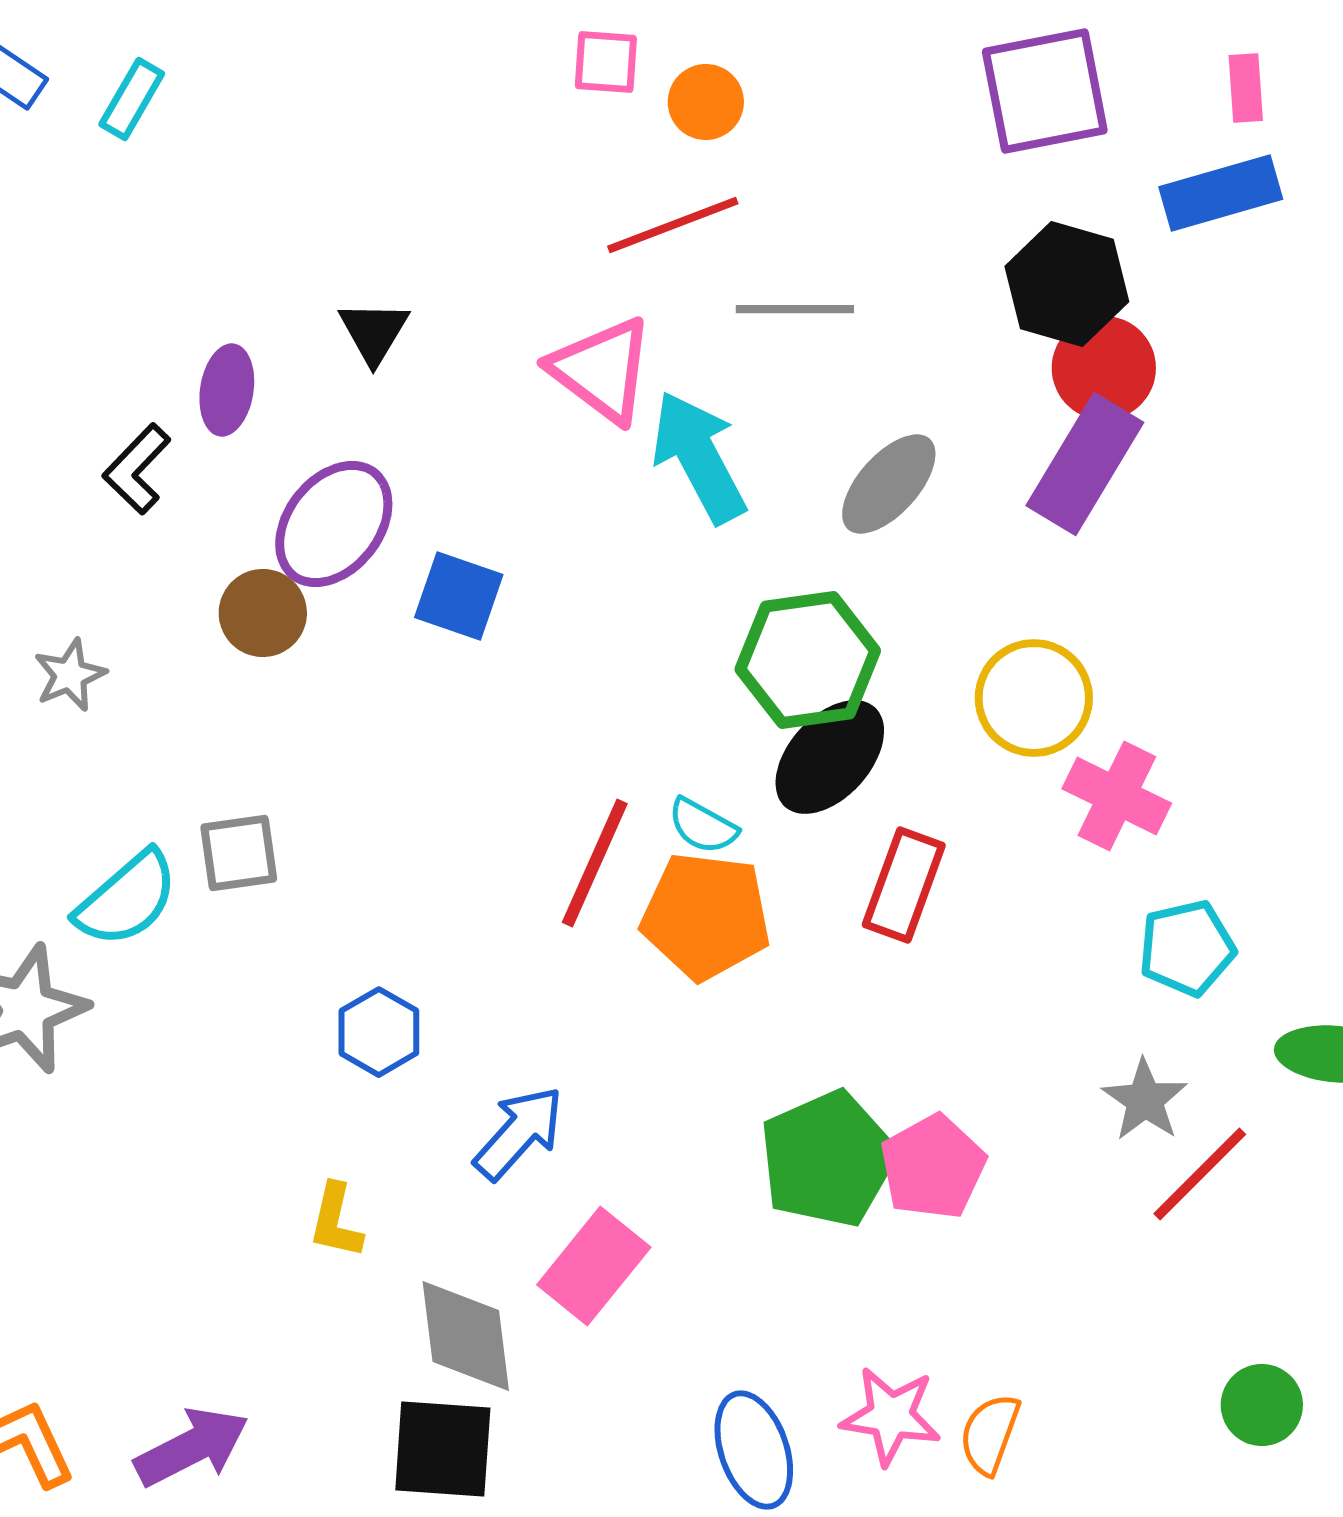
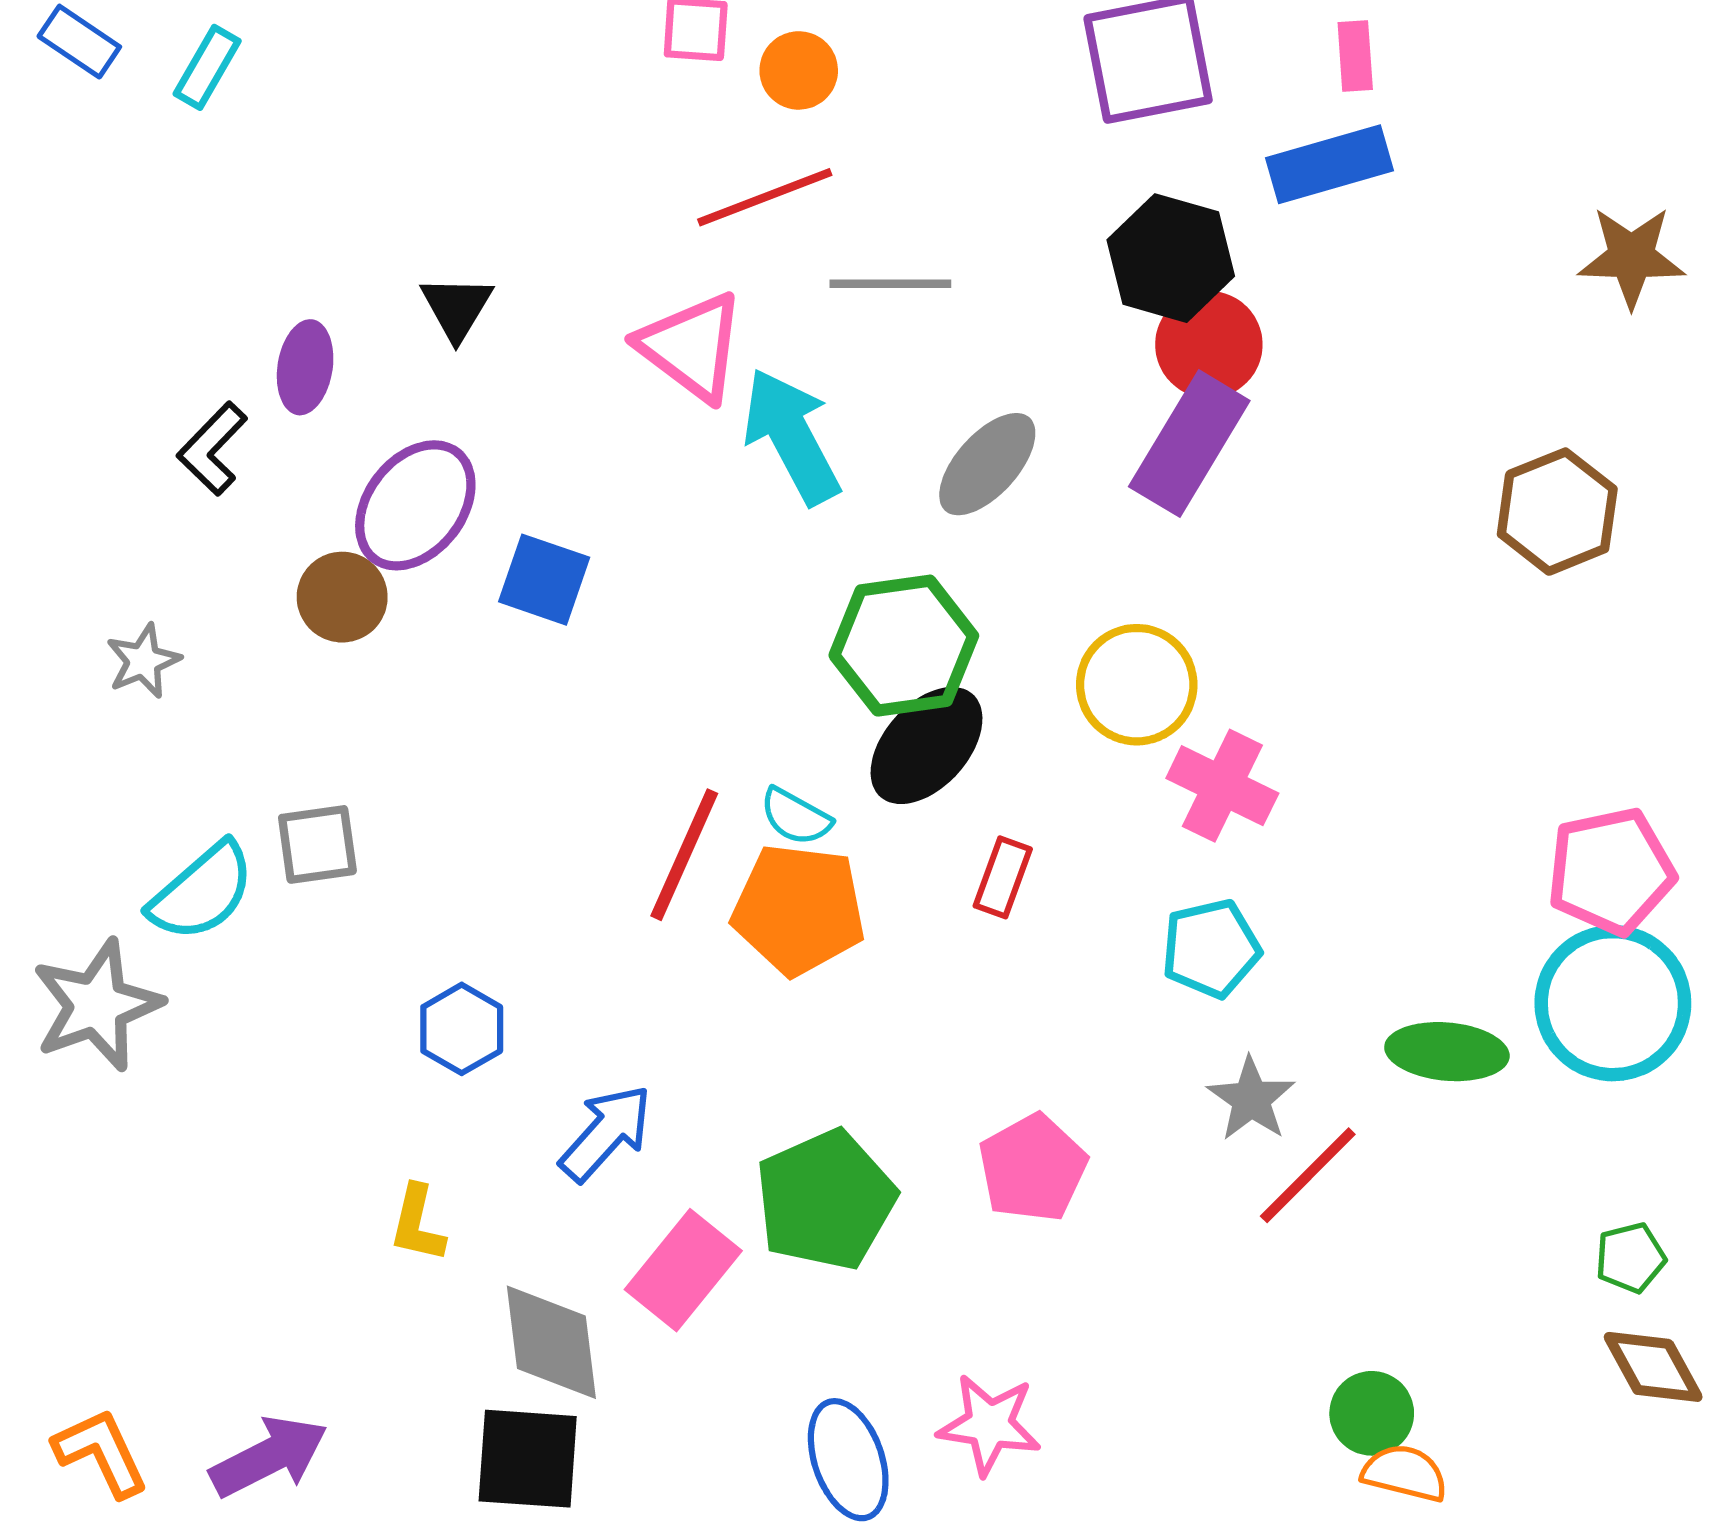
red rectangle: (904, 885) -> (1003, 877), size x0.7
cyan pentagon: (1187, 948) -> (1211, 949), moved
green pentagon: (828, 1159) -> (826, 1200), moved
orange semicircle: (990, 1434) -> (1405, 1473), moved, turned 84

